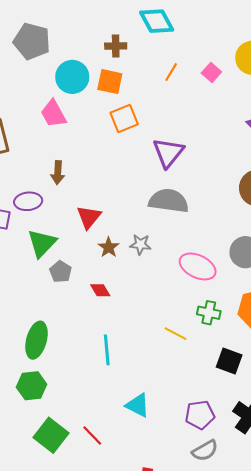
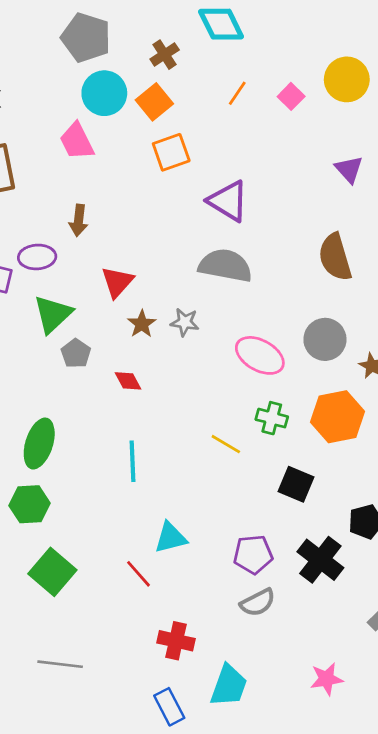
gray pentagon: (32, 41) -> (86, 38), moved
brown cross: (116, 46) -> (165, 55), turned -35
orange square: (110, 82) -> (154, 102), turned 36
purple triangle: (168, 153) -> (228, 201), turned -40
cyan triangle: (138, 405) -> (171, 538), turned -44
red line: (92, 436) -> (138, 574), moved

